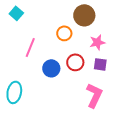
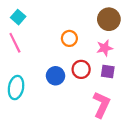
brown circle: (84, 15) -> (109, 19), moved
pink line: (30, 47) -> (15, 43), moved, turned -48
cyan ellipse: (14, 92) -> (16, 88), moved

